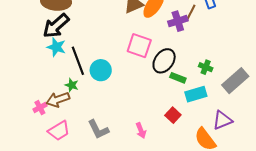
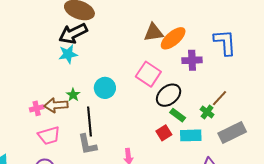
brown line: (191, 13) -> (219, 98), moved
cyan star: (56, 47) -> (68, 54), turned 30
black line: (78, 61) -> (90, 122), moved
red square: (173, 115) -> (164, 133), moved

